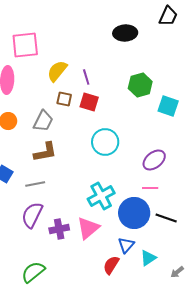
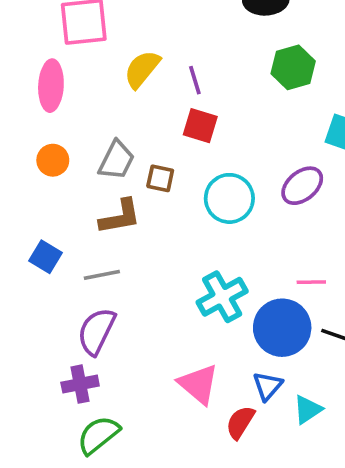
green hexagon: (140, 85) -> (293, 67), moved
brown square: (64, 99) -> (160, 178), moved
purple ellipse: (154, 160) -> (302, 186), moved
pink triangle: (88, 228) -> (198, 384), moved, turned -40
purple cross: (59, 229) -> (80, 384), moved

